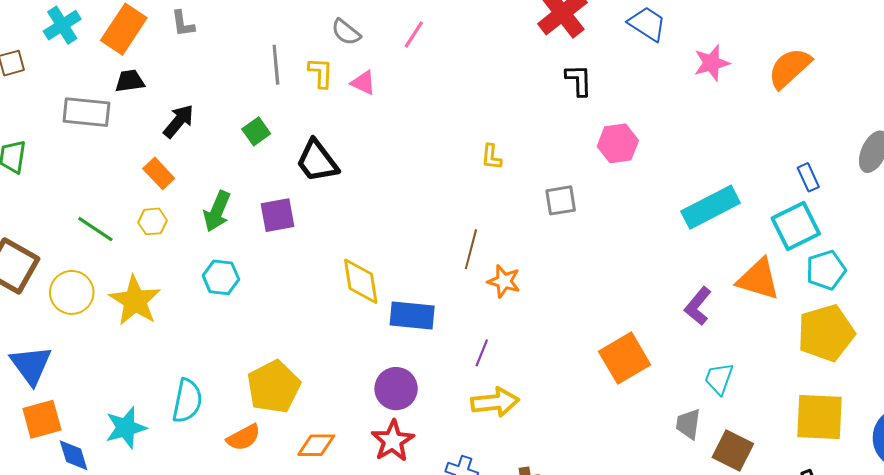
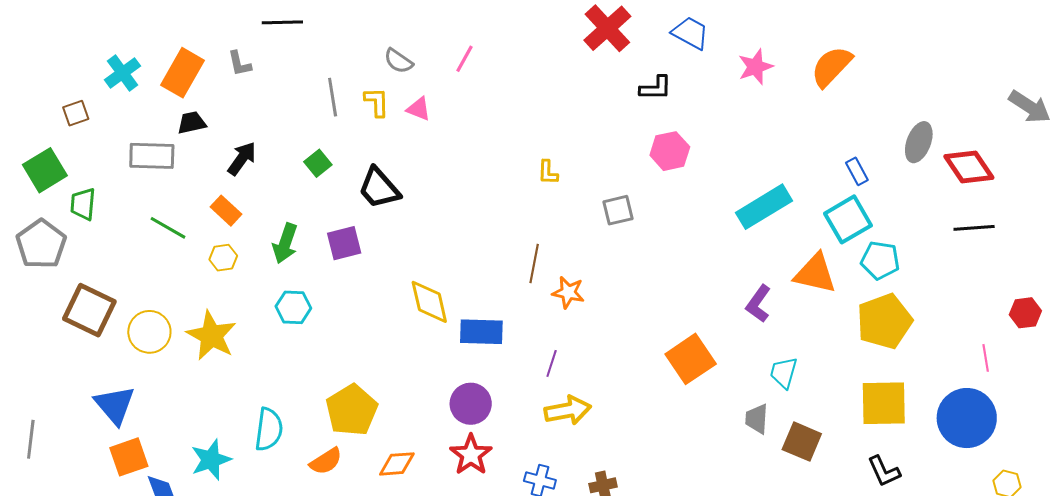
black L-shape: (579, 80) -> (656, 88), moved, turned 96
green line: (95, 229) -> (168, 228), moved
cyan pentagon: (826, 270) -> (880, 260), turned 30

